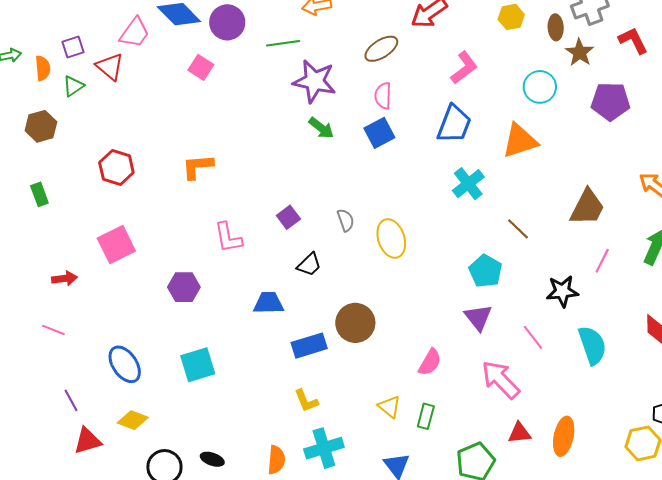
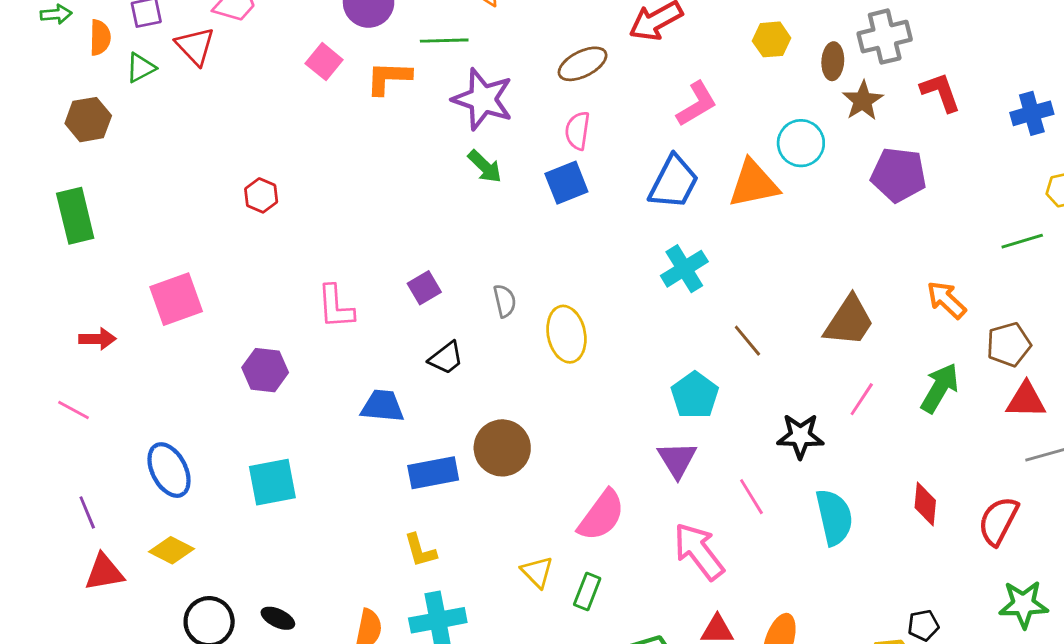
orange triangle: (520, 141) -> (754, 184), moved
orange L-shape: (198, 167) -> (389, 78), moved
red hexagon: (116, 168) -> (261, 195), moved, size x0.7
green rectangle: (39, 194) -> (75, 216), size x1.6
pink semicircle: (430, 362) -> (601, 515), size x1.4

